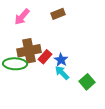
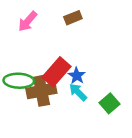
brown cross: (29, 51) -> (41, 91), moved
red rectangle: (45, 57) -> (57, 72), size x1.6

